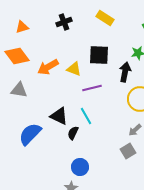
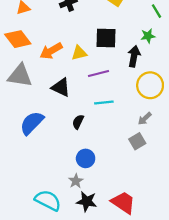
yellow triangle: (74, 69) -> (79, 53), turned -35
gray triangle: (19, 90) -> (20, 76), size x1.4
black triangle: (59, 116) -> (61, 87), moved
cyan line: (86, 116) -> (104, 102), moved, turned -66

